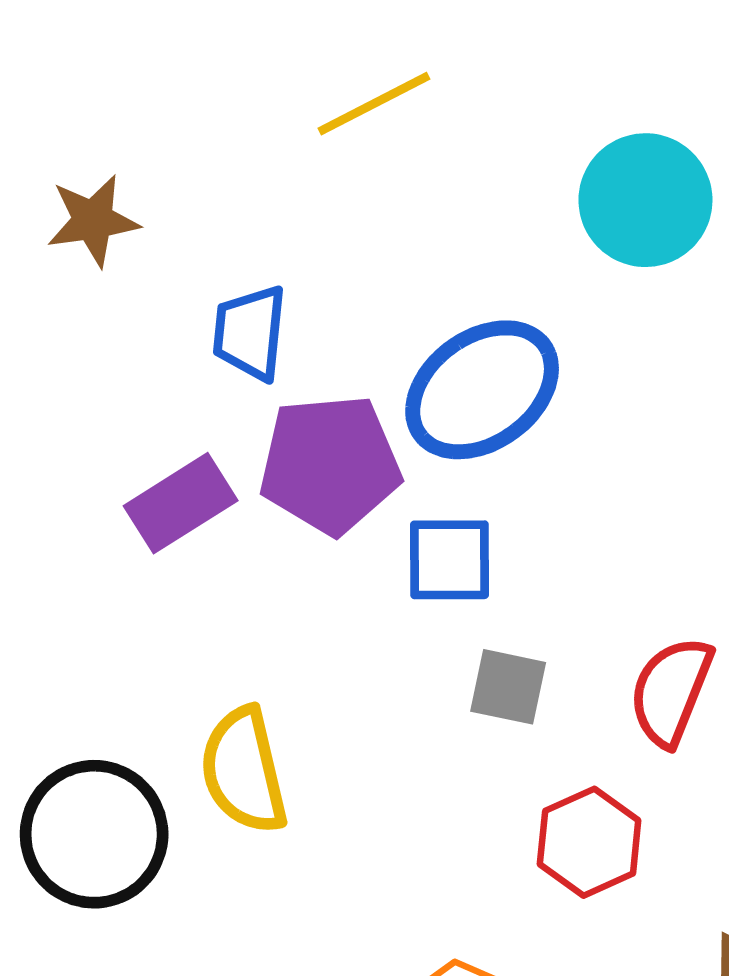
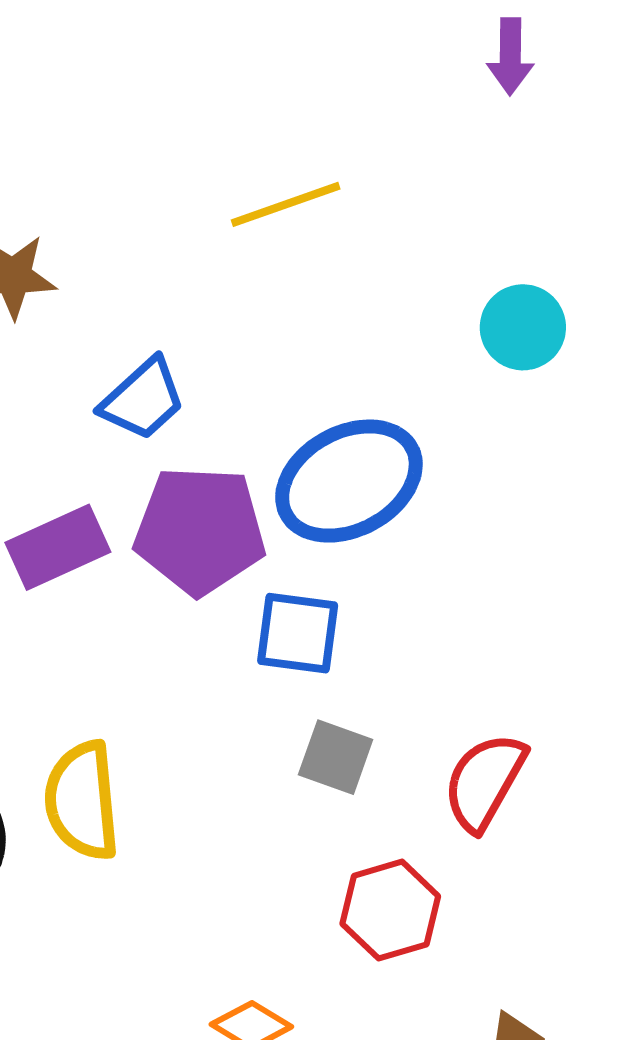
cyan circle: (645, 200) -> (523, 327), size x0.7
blue trapezoid: (250, 333) -> (143, 399), turned -146

